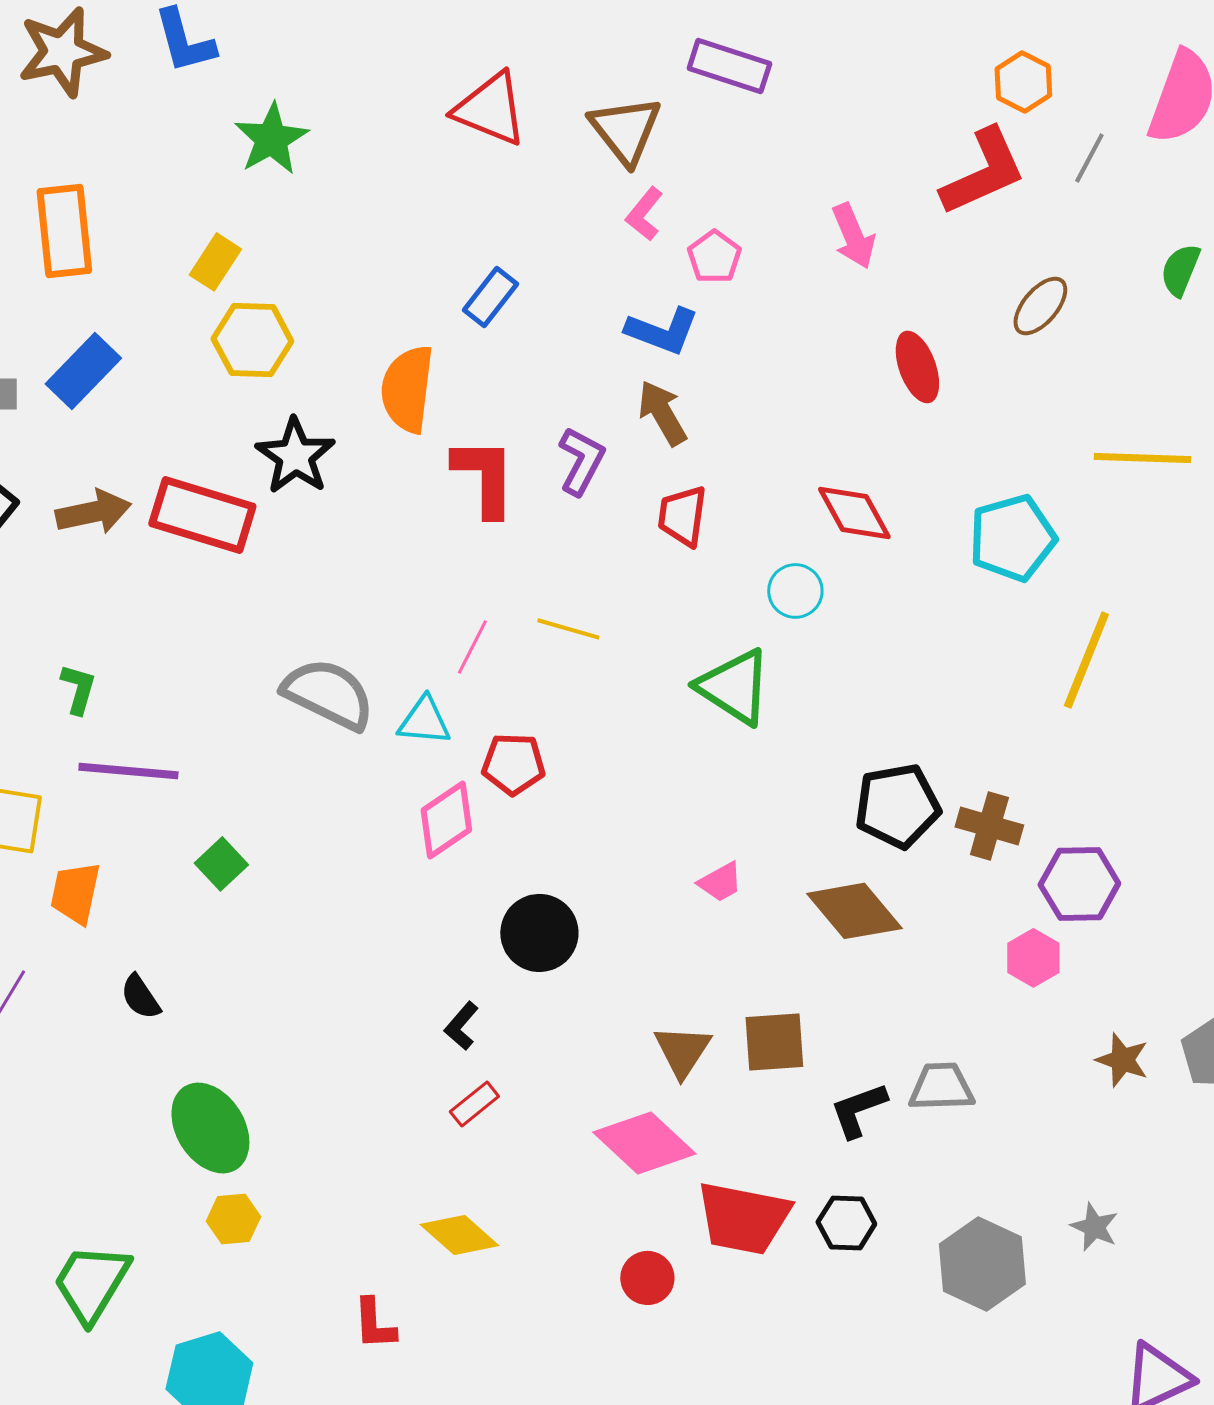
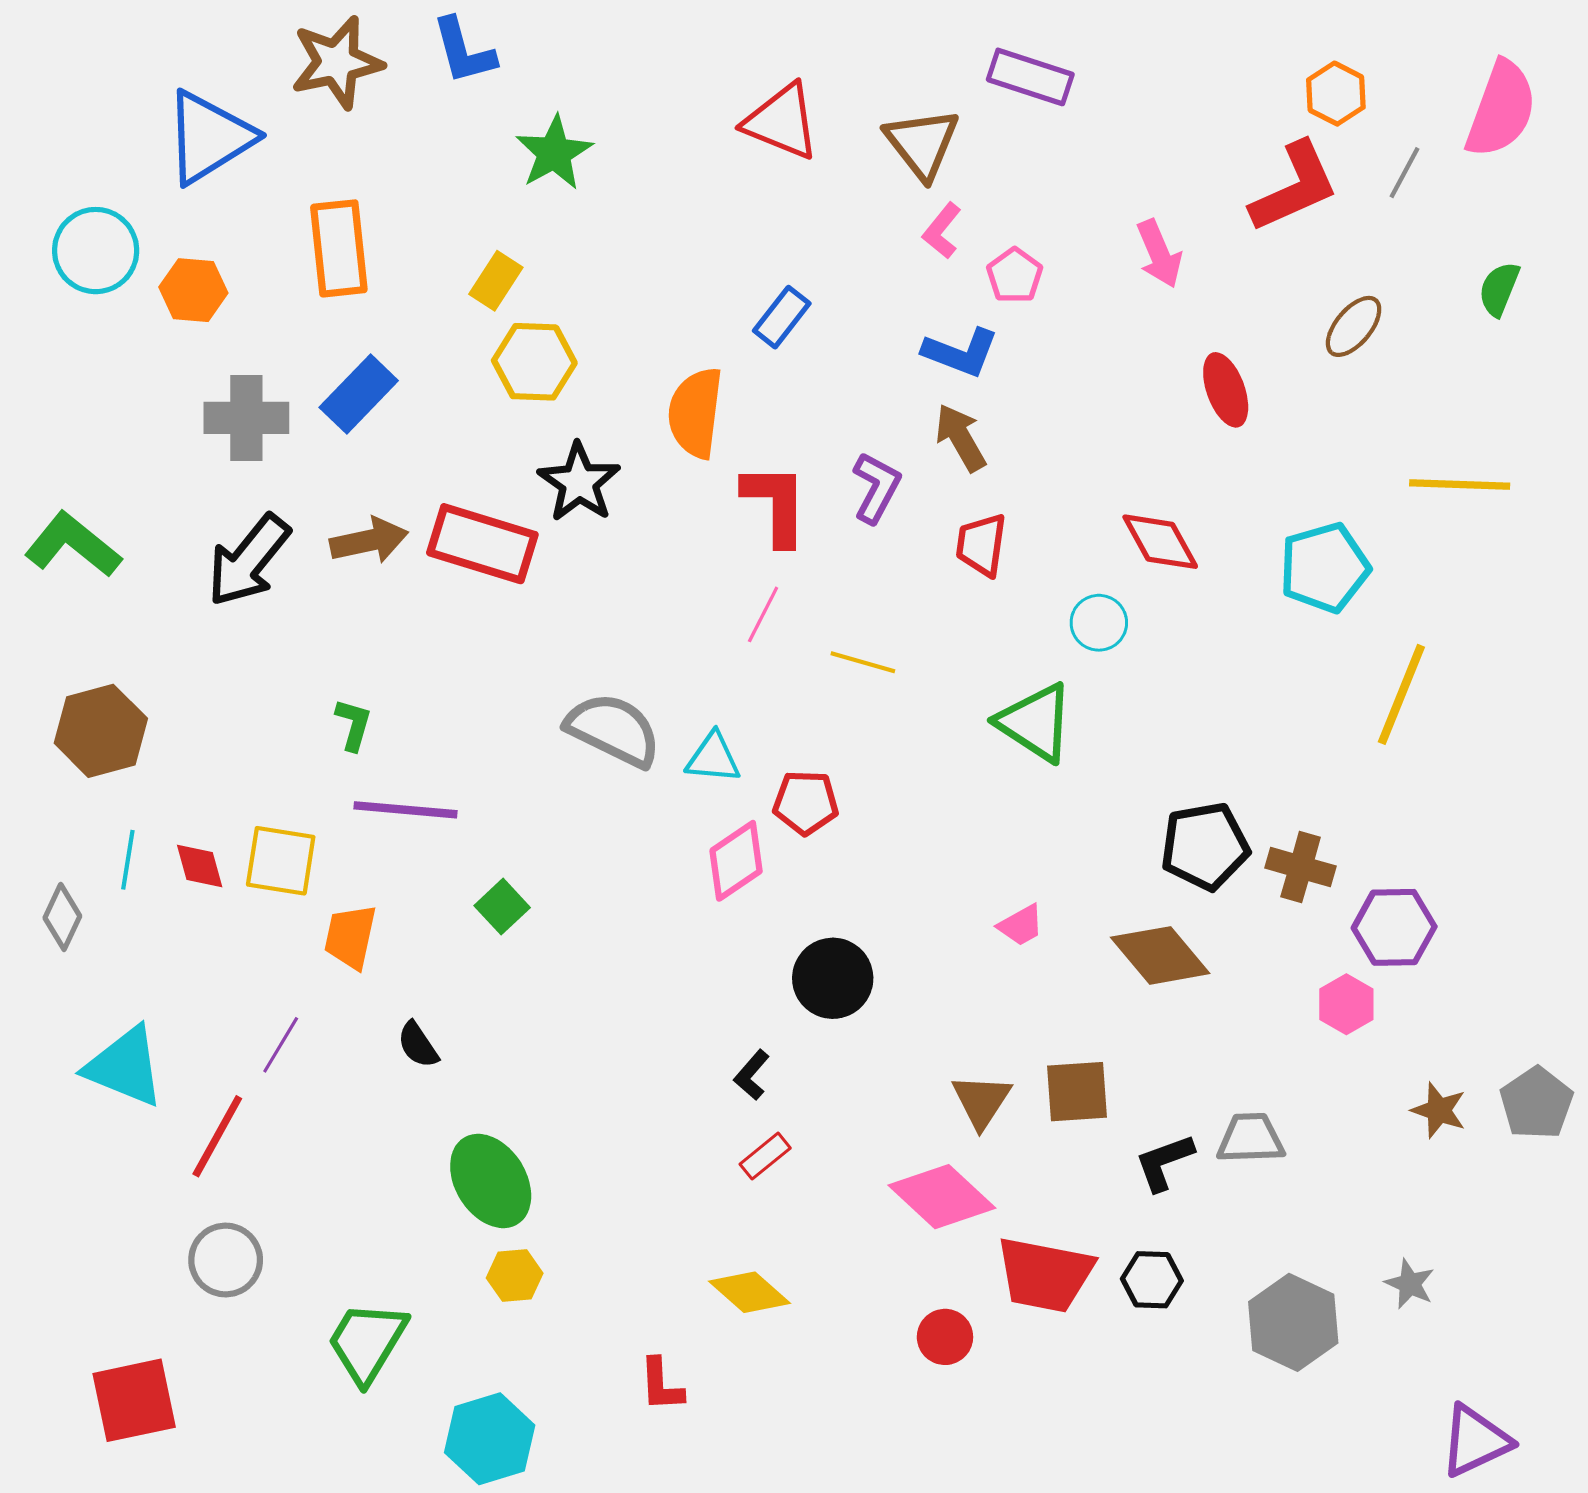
pink line: (472, 647) -> (763, 614), moved

